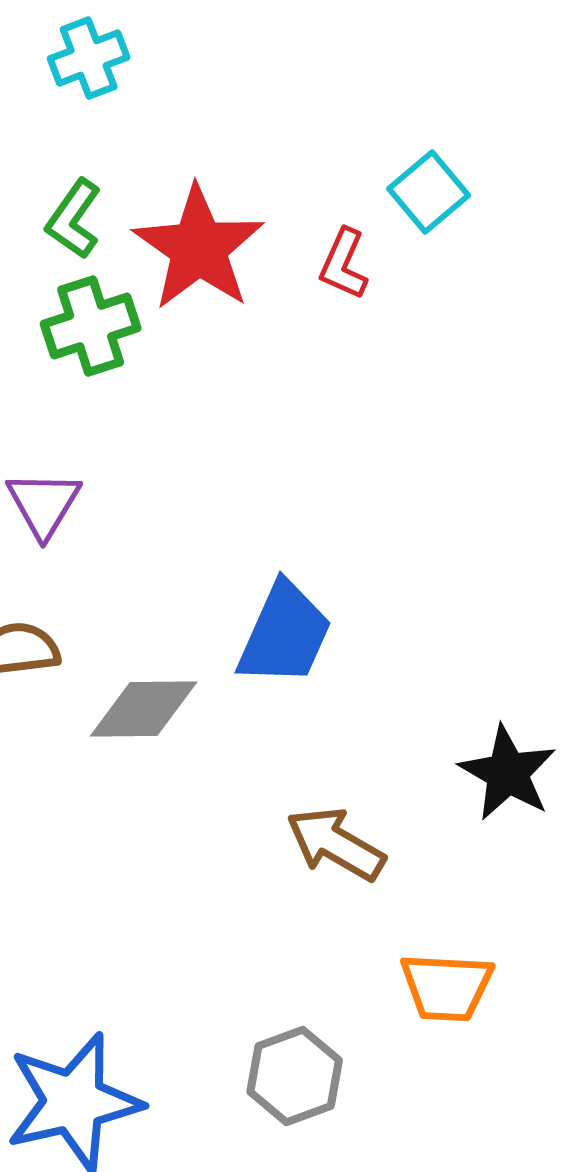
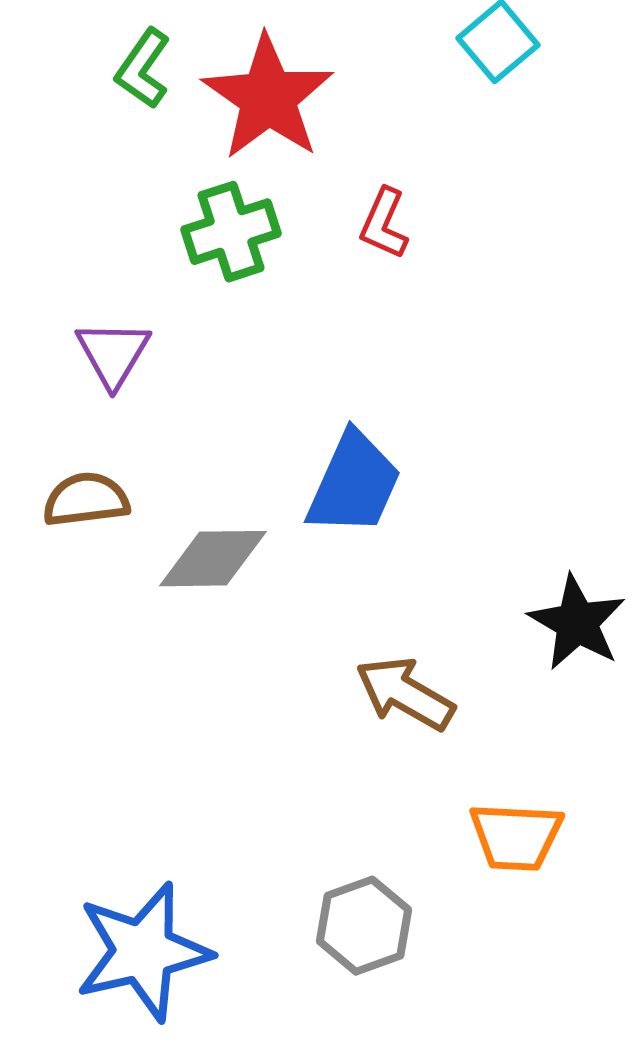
red L-shape: (344, 264) -> (384, 224), moved
green cross: (91, 326) -> (231, 232), moved

